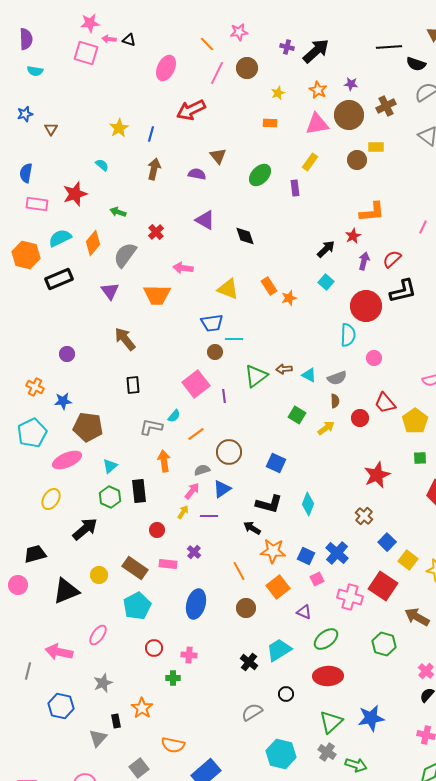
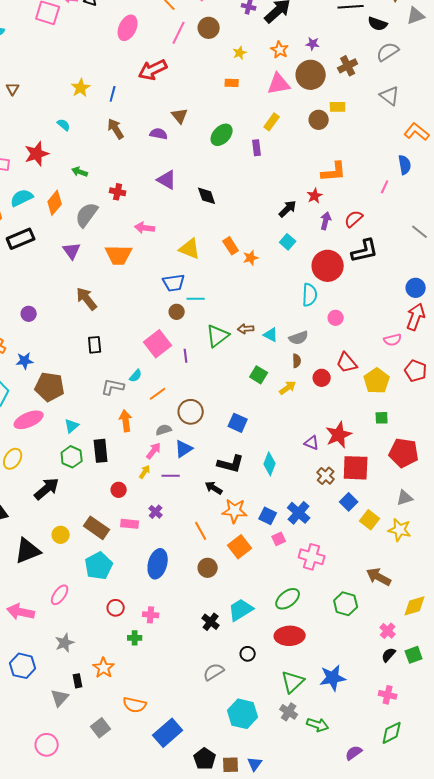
brown arrow: (154, 169) -> (116, 129), turned -45
red cross: (156, 232) -> (118, 192), turned -35
red square: (383, 586) -> (356, 468), moved, turned -32
purple triangle: (304, 612) -> (312, 443), moved

